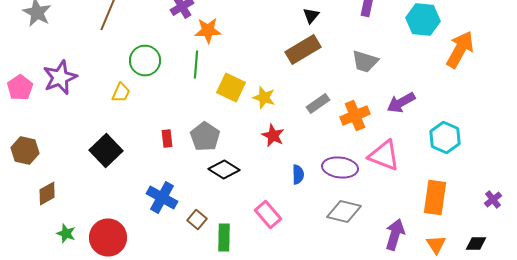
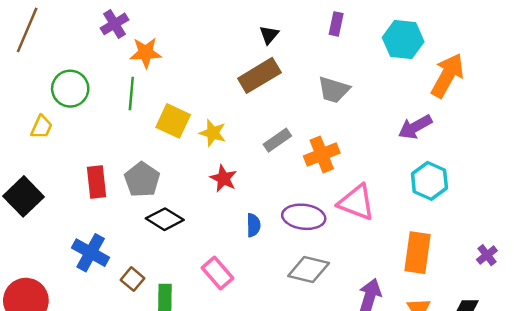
purple arrow: (401, 102) -> (415, 127), moved
red rectangle: (167, 138) -> (97, 182), size x1.5

